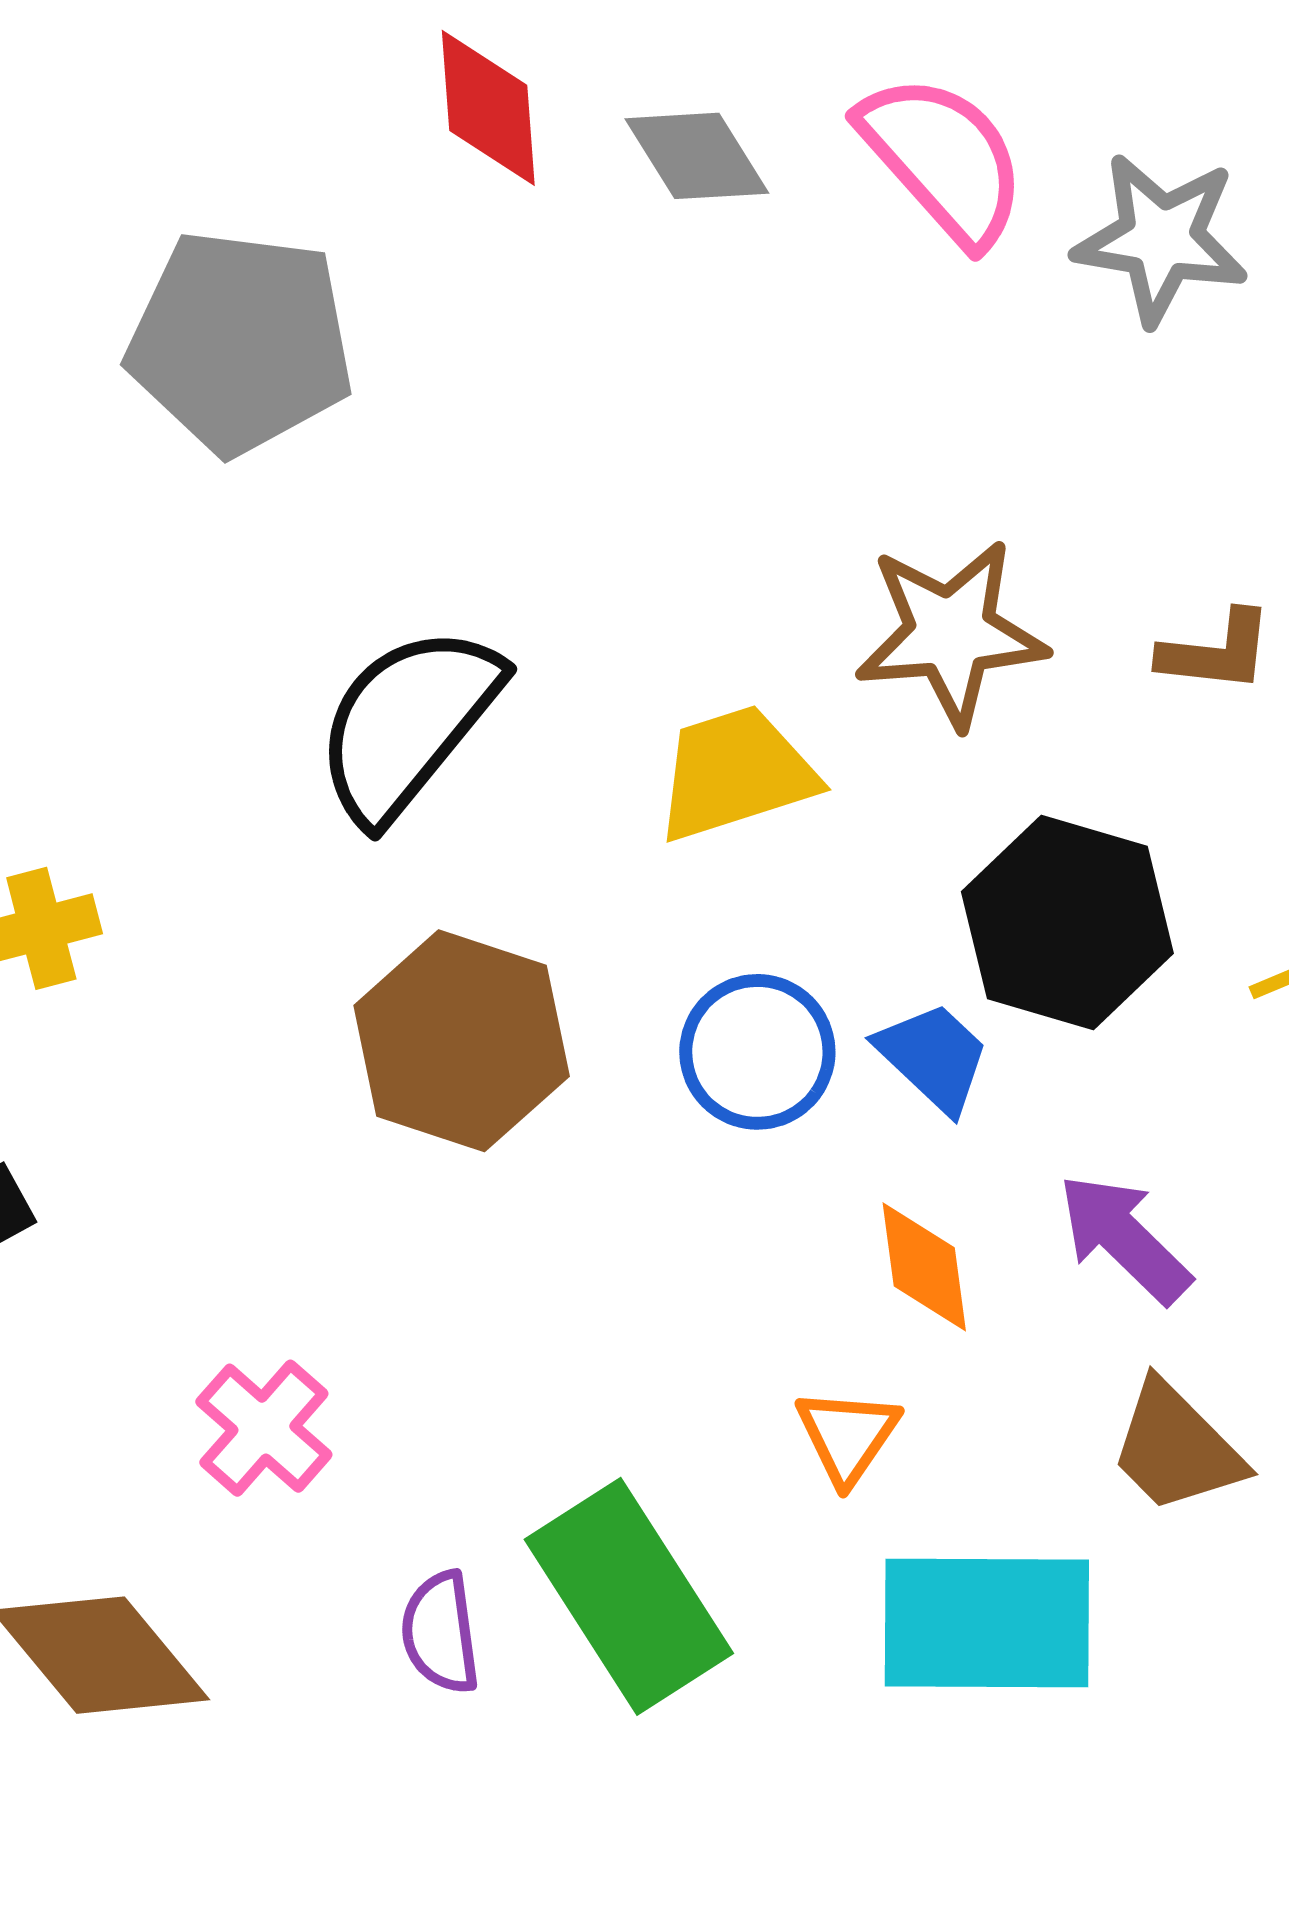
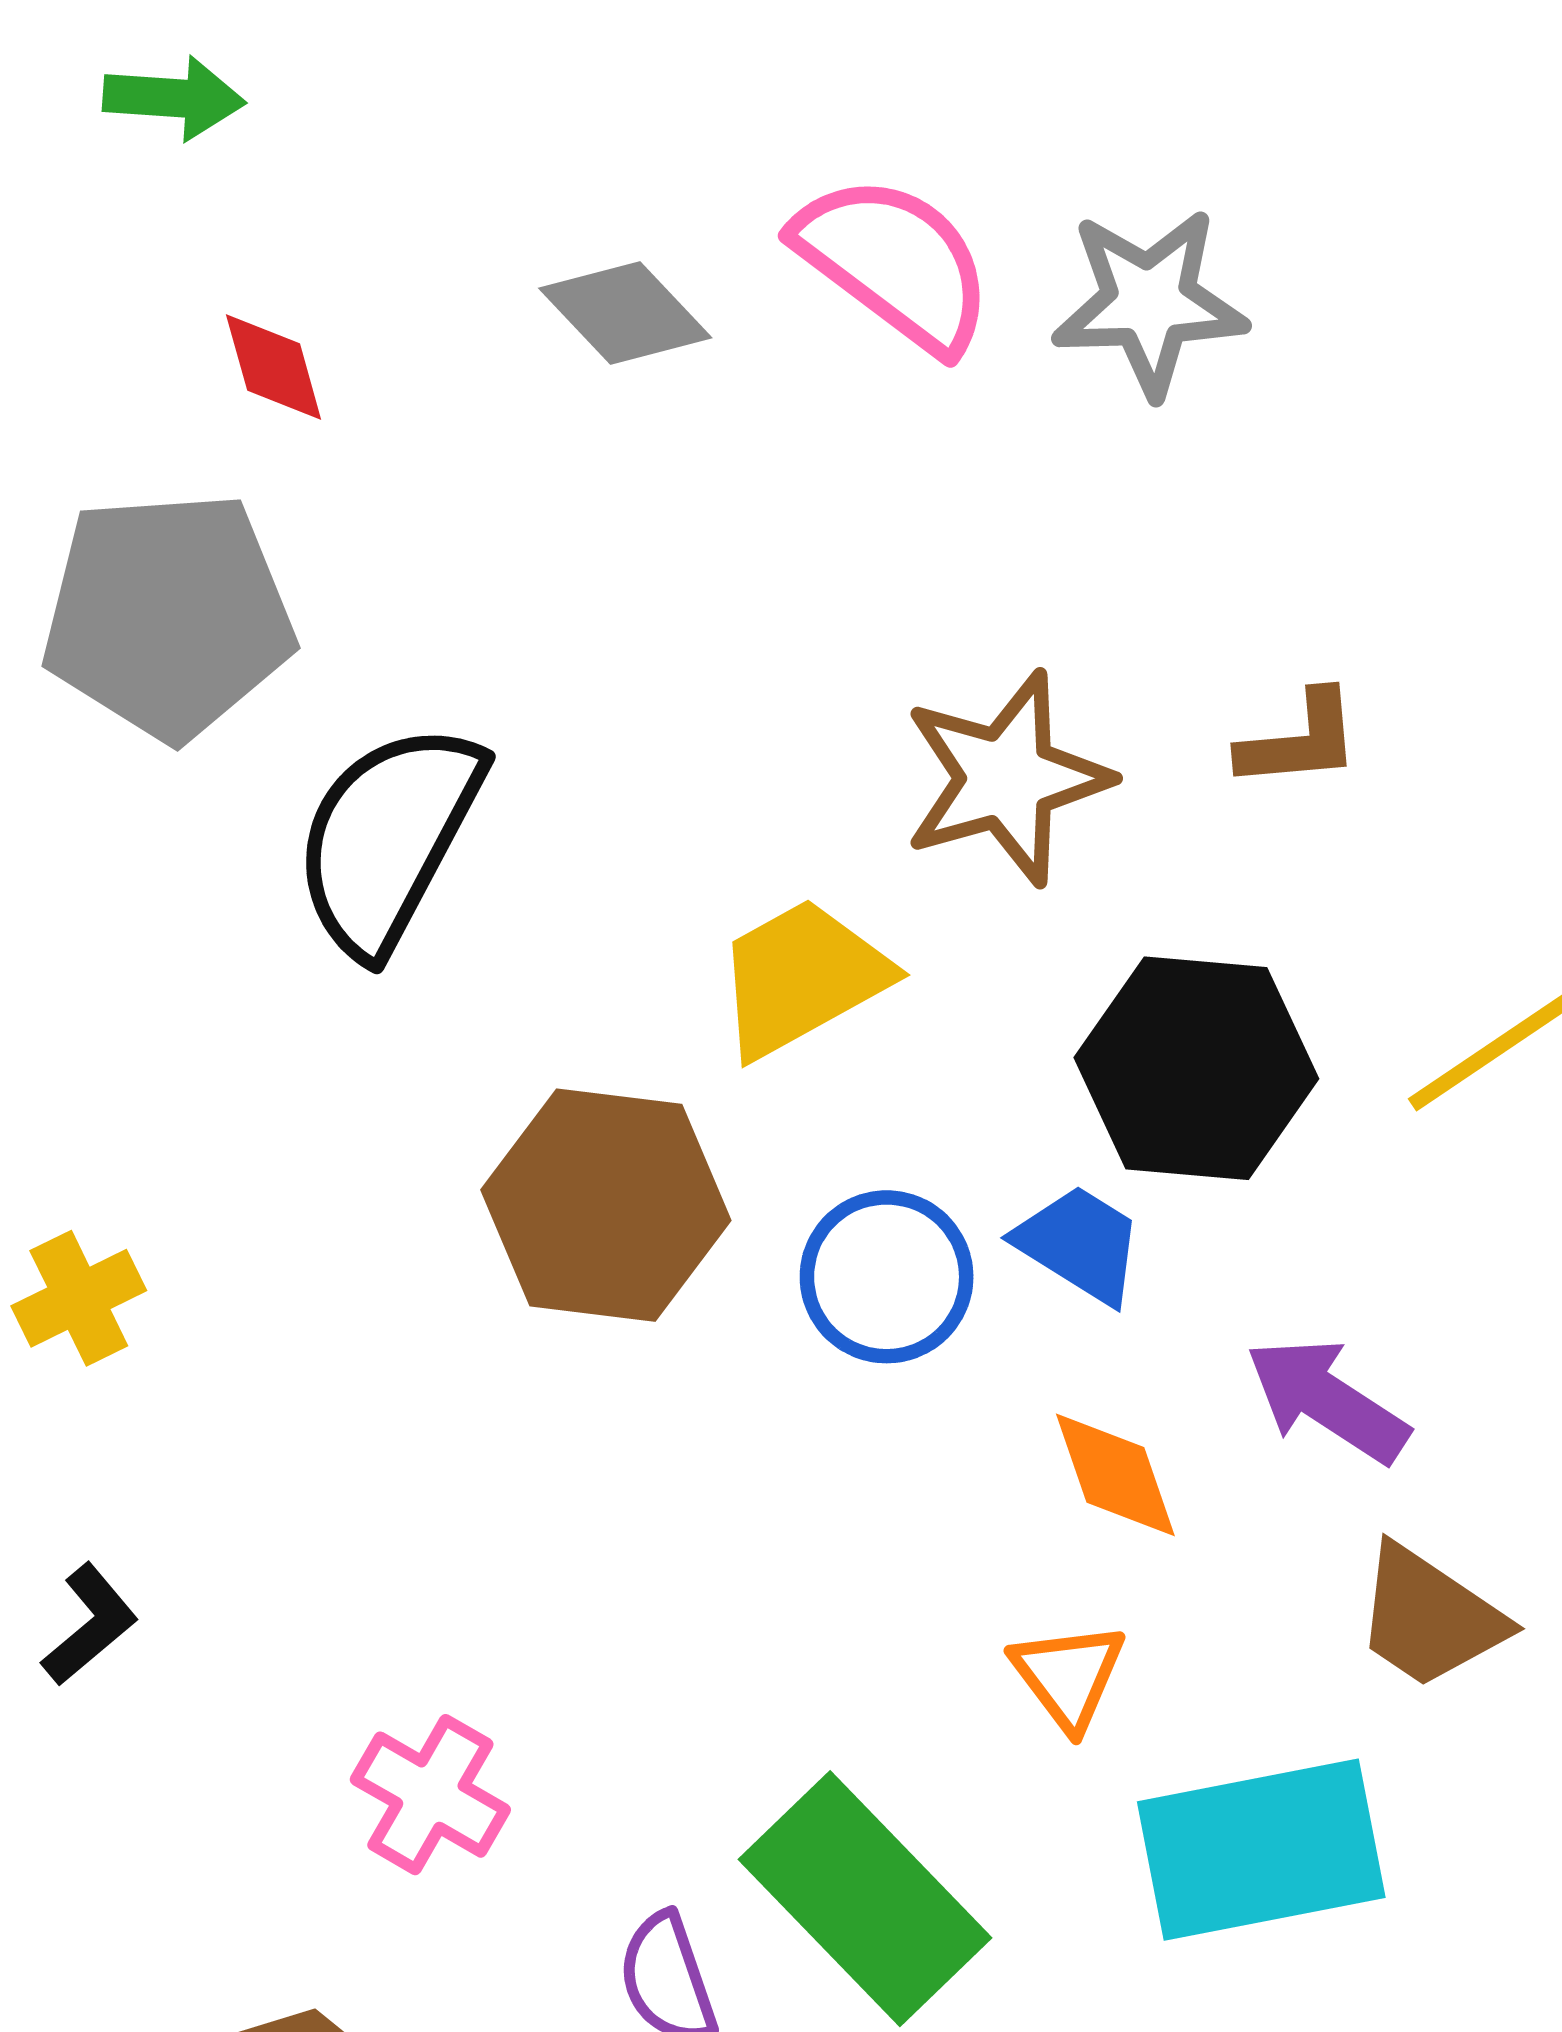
red diamond: (488, 108) -> (274, 367), moved, size x0.7
black semicircle: (408, 723) -> (388, 838), moved
brown hexagon: (462, 1041) -> (606, 1205), moved

